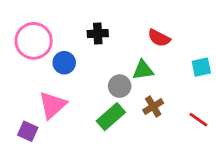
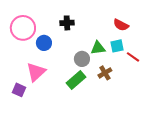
red semicircle: (159, 38) -> (121, 25), moved
cyan square: (201, 67) -> (117, 46), moved
red line: (198, 120) -> (133, 57), moved

